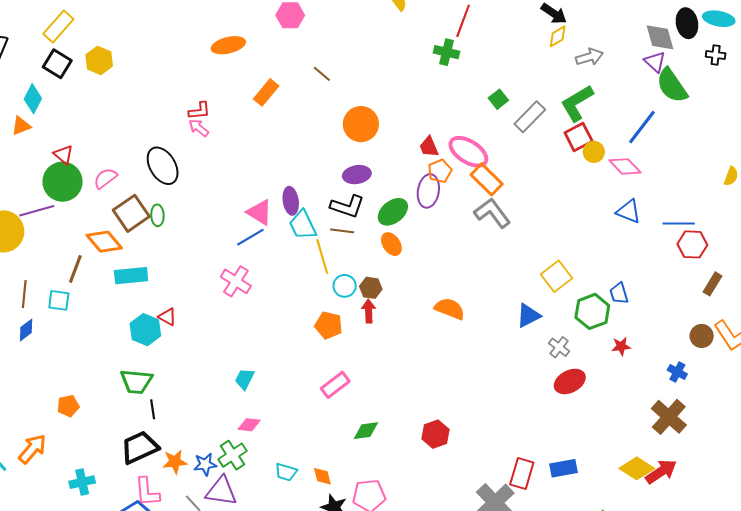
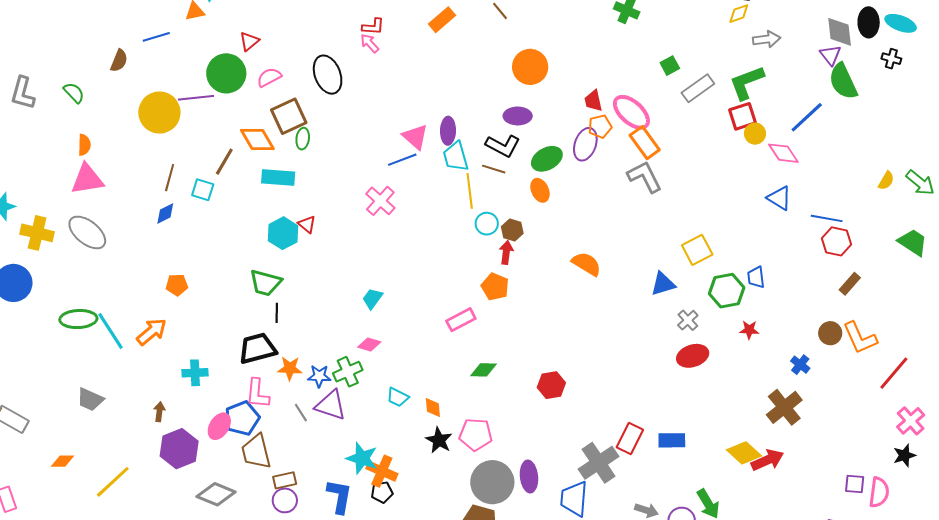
red triangle: (63, 155) -> (249, 41), moved, turned 30
green ellipse: (157, 215) -> (303, 139), moved
orange pentagon: (329, 325) -> (495, 287), moved
orange pentagon: (68, 406) -> (177, 285), moved

